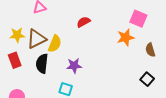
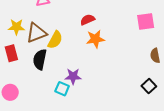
pink square: (138, 19) -> (146, 21), turned -36
orange star: (126, 37) -> (95, 39), moved
purple star: (74, 66) -> (73, 76), moved

